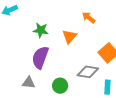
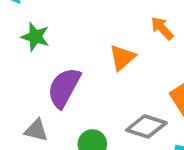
green star: (41, 30) -> (35, 37), moved

